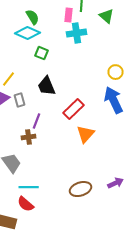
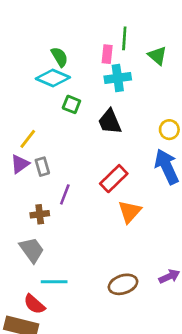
black trapezoid: (46, 86) -> (110, 122), moved
brown cross: (28, 137) -> (40, 214), moved
red semicircle: (26, 204) -> (34, 304), moved

